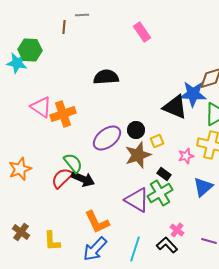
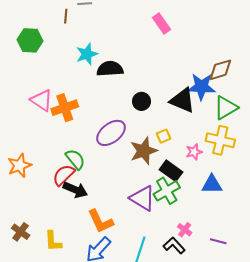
pink rectangle: (142, 32) -> (161, 24), moved
cyan star: (17, 63) -> (87, 54), moved, turned -30
black circle: (136, 130) -> (141, 101), moved
black rectangle: (164, 174) -> (171, 171), size x1.5
black arrow: (83, 179) -> (75, 190), moved
blue triangle: (203, 187) -> (212, 184), turned 40

